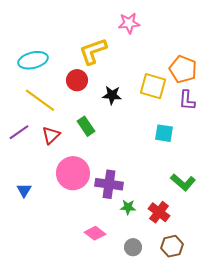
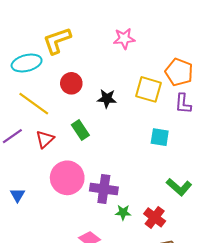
pink star: (129, 23) -> (124, 39), moved
yellow L-shape: (93, 51) -> (57, 41), moved

